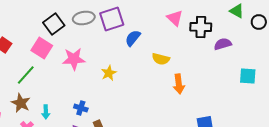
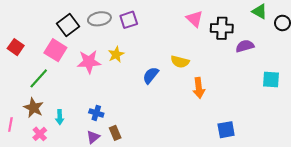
purple square: (112, 19) -> (129, 20), size x0.7
blue semicircle: (133, 38) -> (151, 75), moved
yellow star: (109, 73) -> (116, 54), moved

